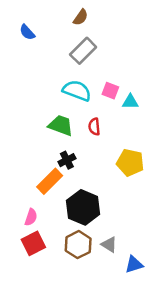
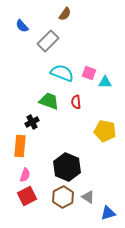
gray rectangle: (83, 51) -> (48, 41), moved
black cross: (67, 160) -> (32, 122), moved
orange rectangle: (50, 181) -> (20, 146), moved, turned -40

